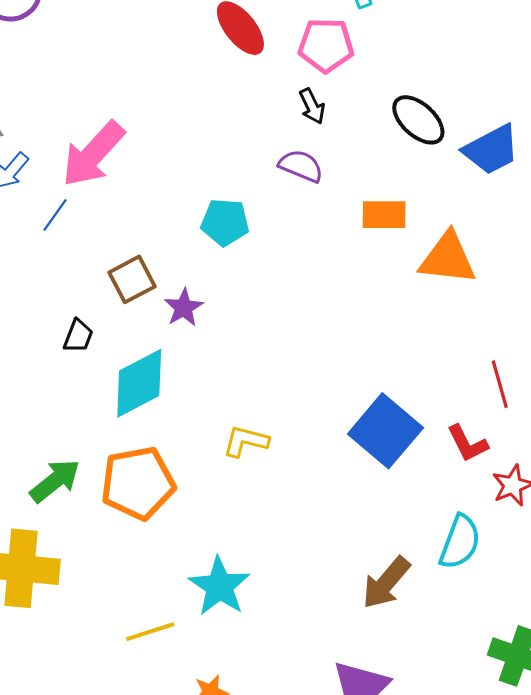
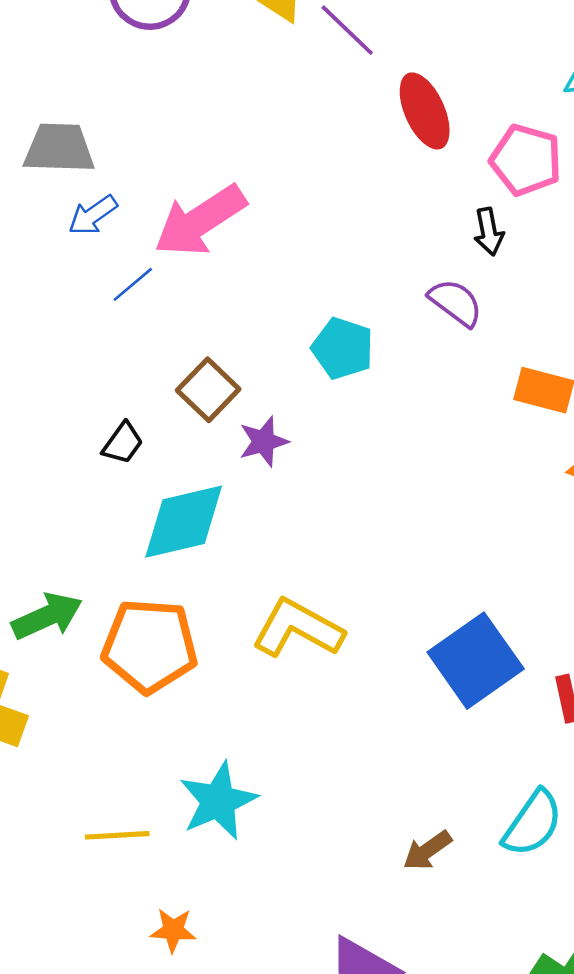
brown square: (132, 279) -> (208, 390), turned -33
yellow L-shape: (246, 441) -> (298, 628), size x1.5
brown arrow: (386, 583) -> (427, 850), size x0.7

